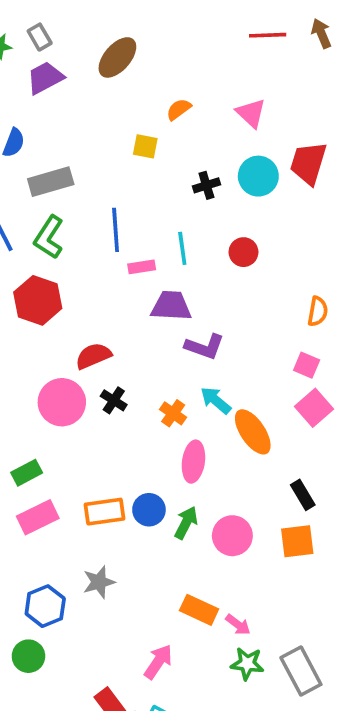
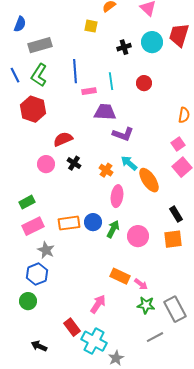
pink square: (307, 365) -> (178, 144), turned 32
pink circle: (62, 402) -> (46, 164), size x0.7
gray star: (99, 582) -> (46, 250), moved, turned -30

